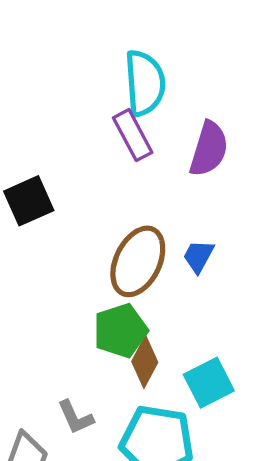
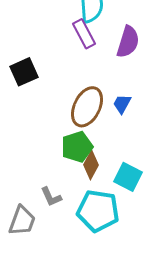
cyan square: (209, 383) -> (128, 177), turned -36

